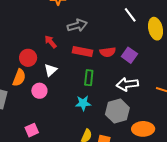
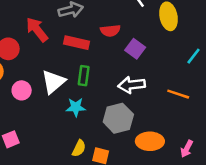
red arrow: (51, 42) -> (37, 30), size x1.5
red semicircle: (108, 52) -> (110, 31), moved
white triangle: (51, 70) -> (53, 82), moved, size x1.5

